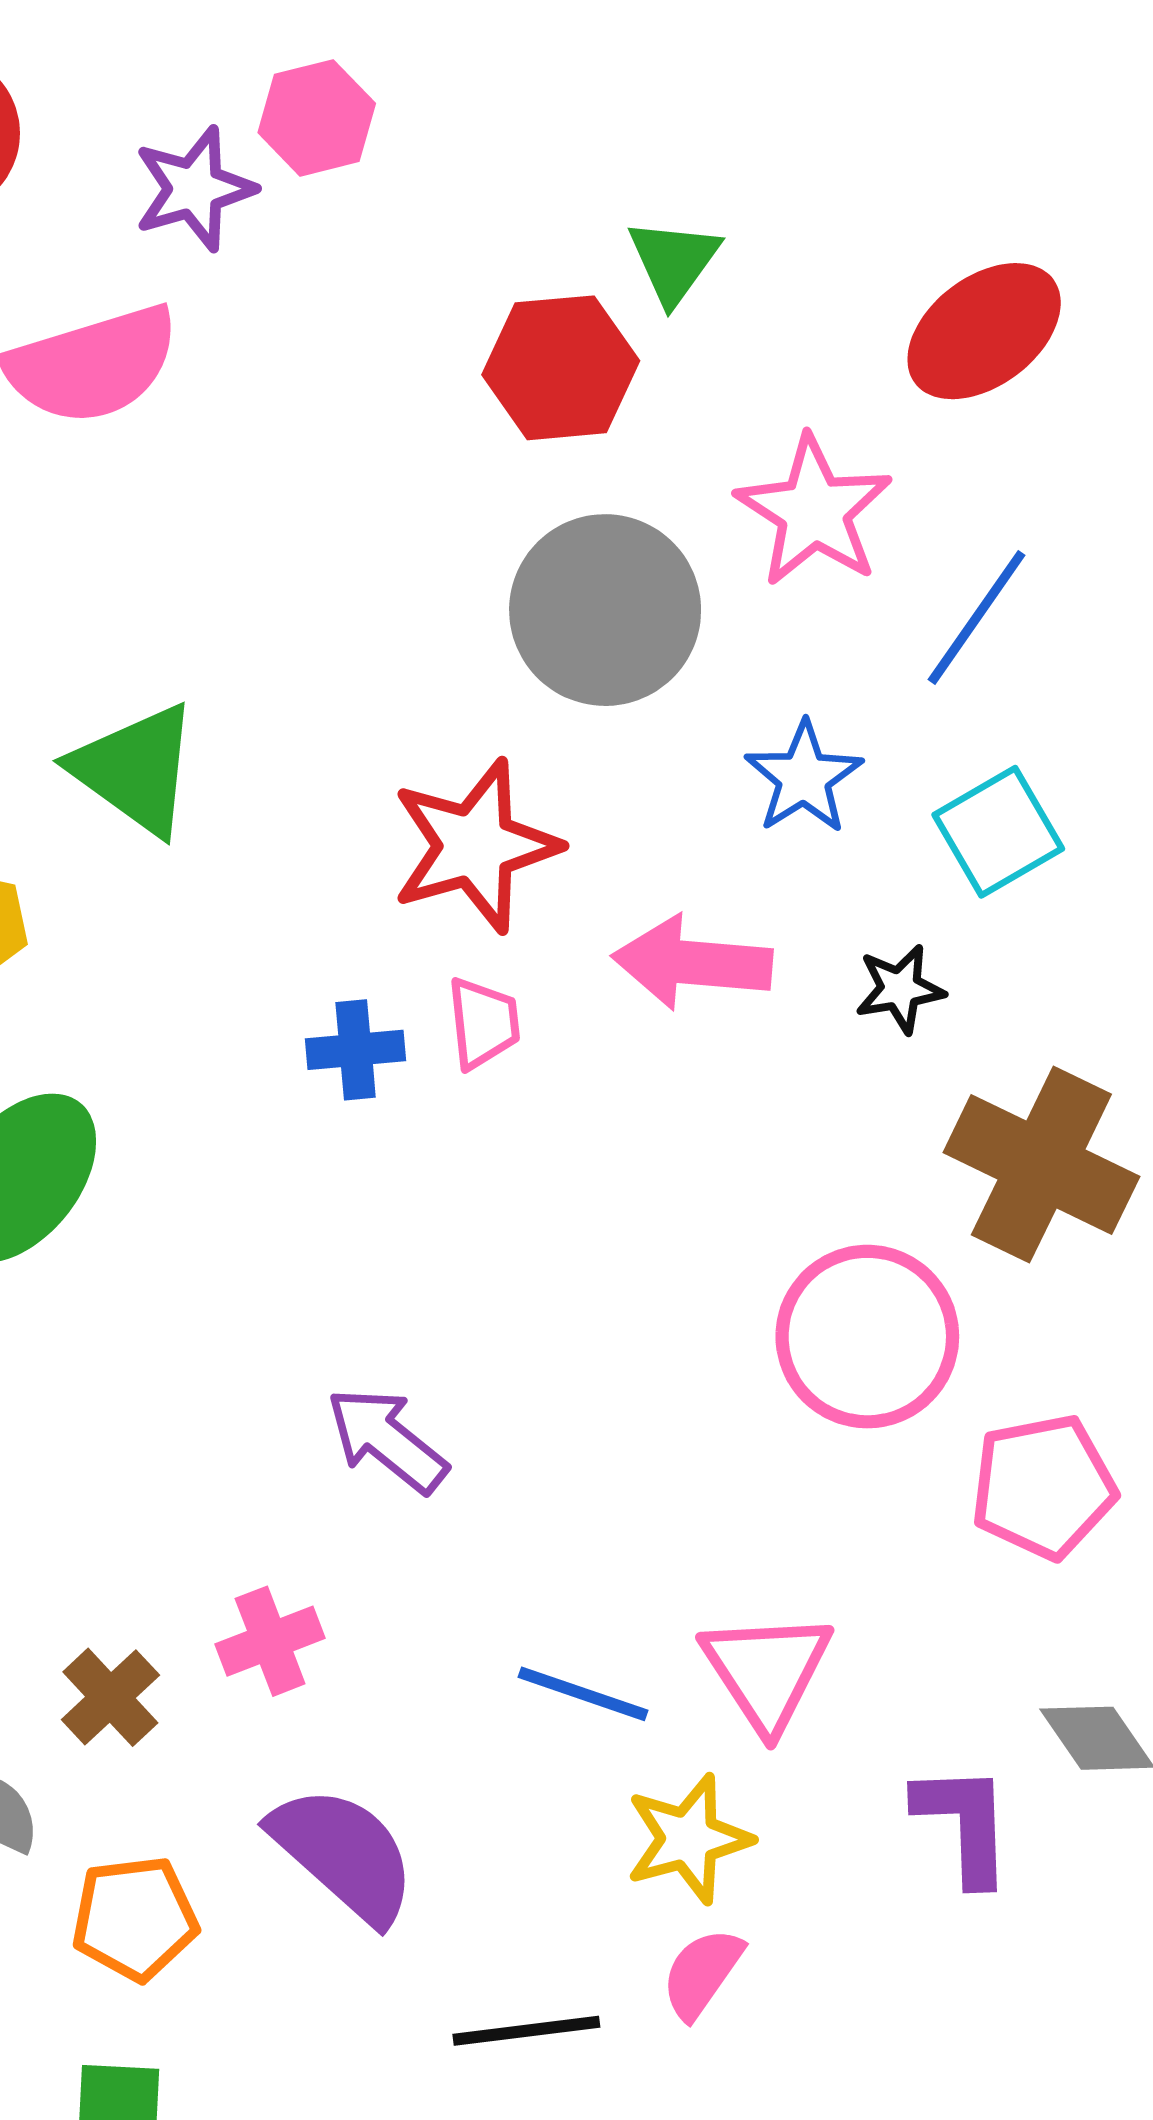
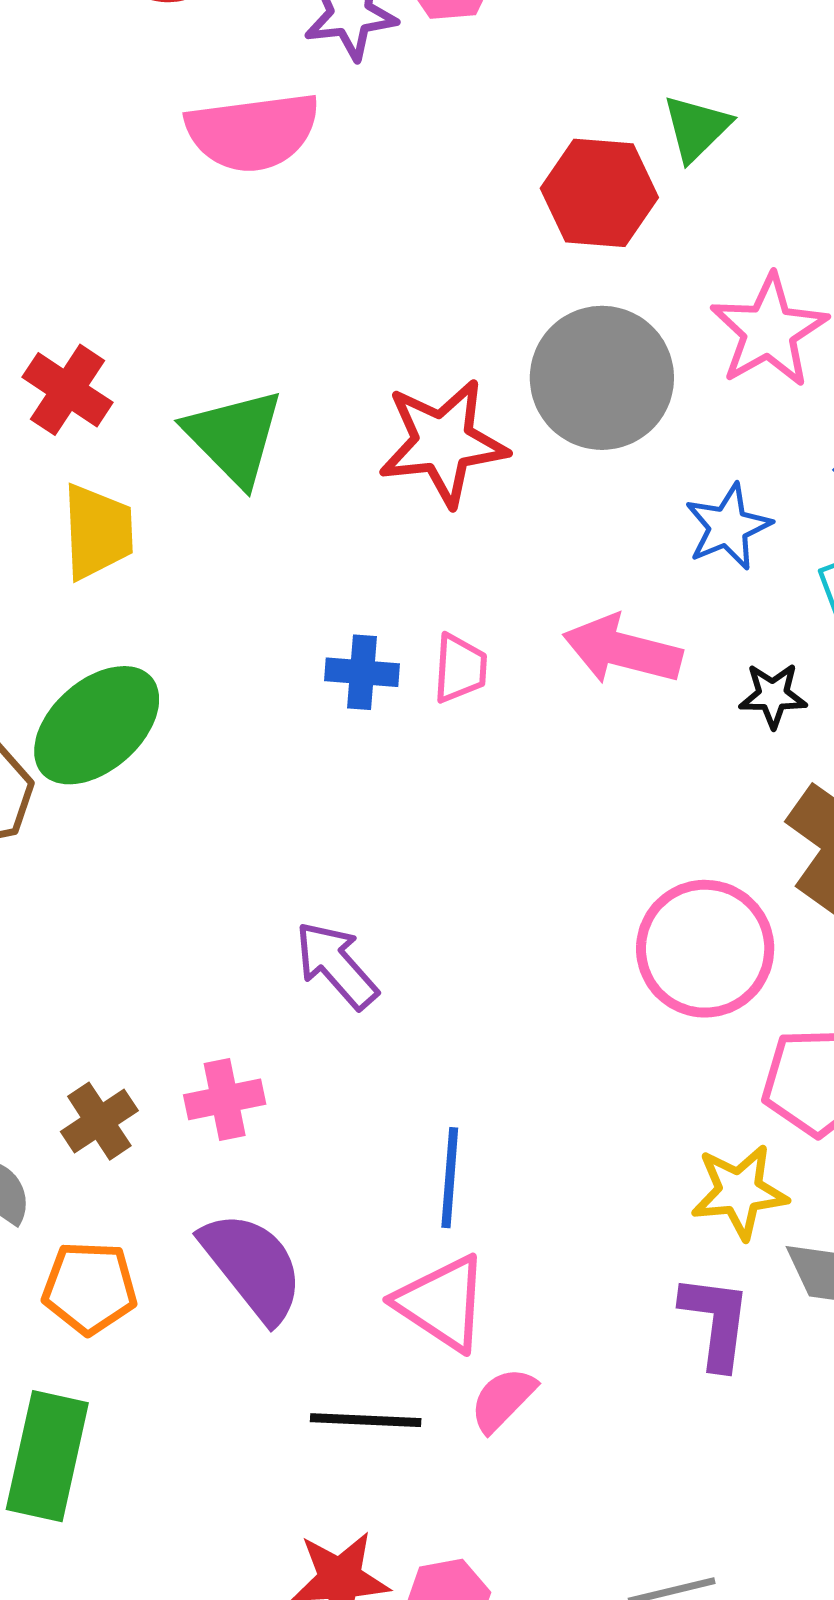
red star: (475, 846) -> (443, 442), moved
pink triangle: (767, 1671) -> (442, 1303), moved, turned -33
blue line: (583, 1694) -> (450, 1178), turned 66
yellow star: (688, 1839) -> (739, 1192), moved

